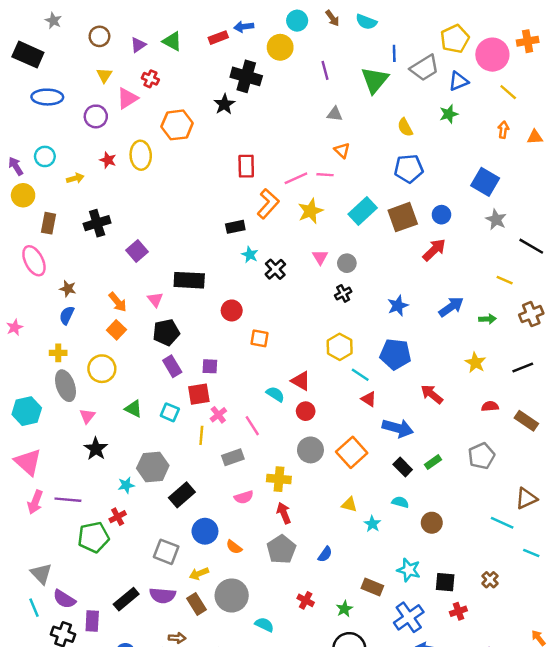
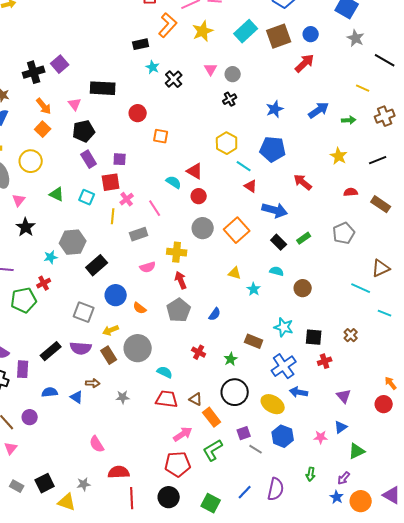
black cross: (97, 223) -> (34, 72), moved

